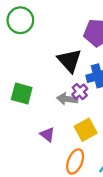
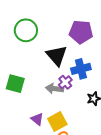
green circle: (20, 20) -> (26, 30), moved
yellow square: (86, 130) -> (57, 122), moved

